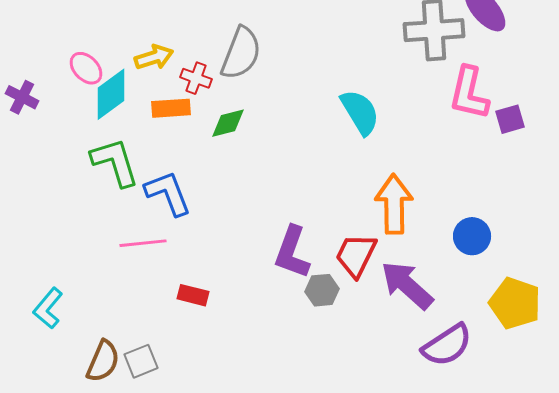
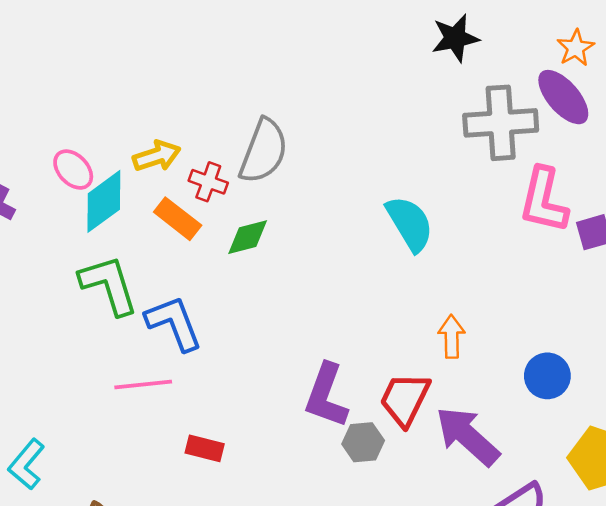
orange rectangle: (171, 108) -> (178, 219), turned 42
orange arrow: (394, 204) -> (452, 337), size x0.6

